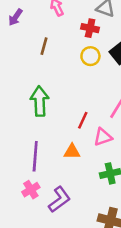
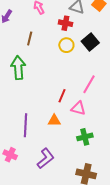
green arrow: (40, 101) -> (18, 68), moved
pink triangle: (103, 137) -> (78, 108), turned 35
pink cross: (31, 190) -> (10, 155), moved, turned -32

